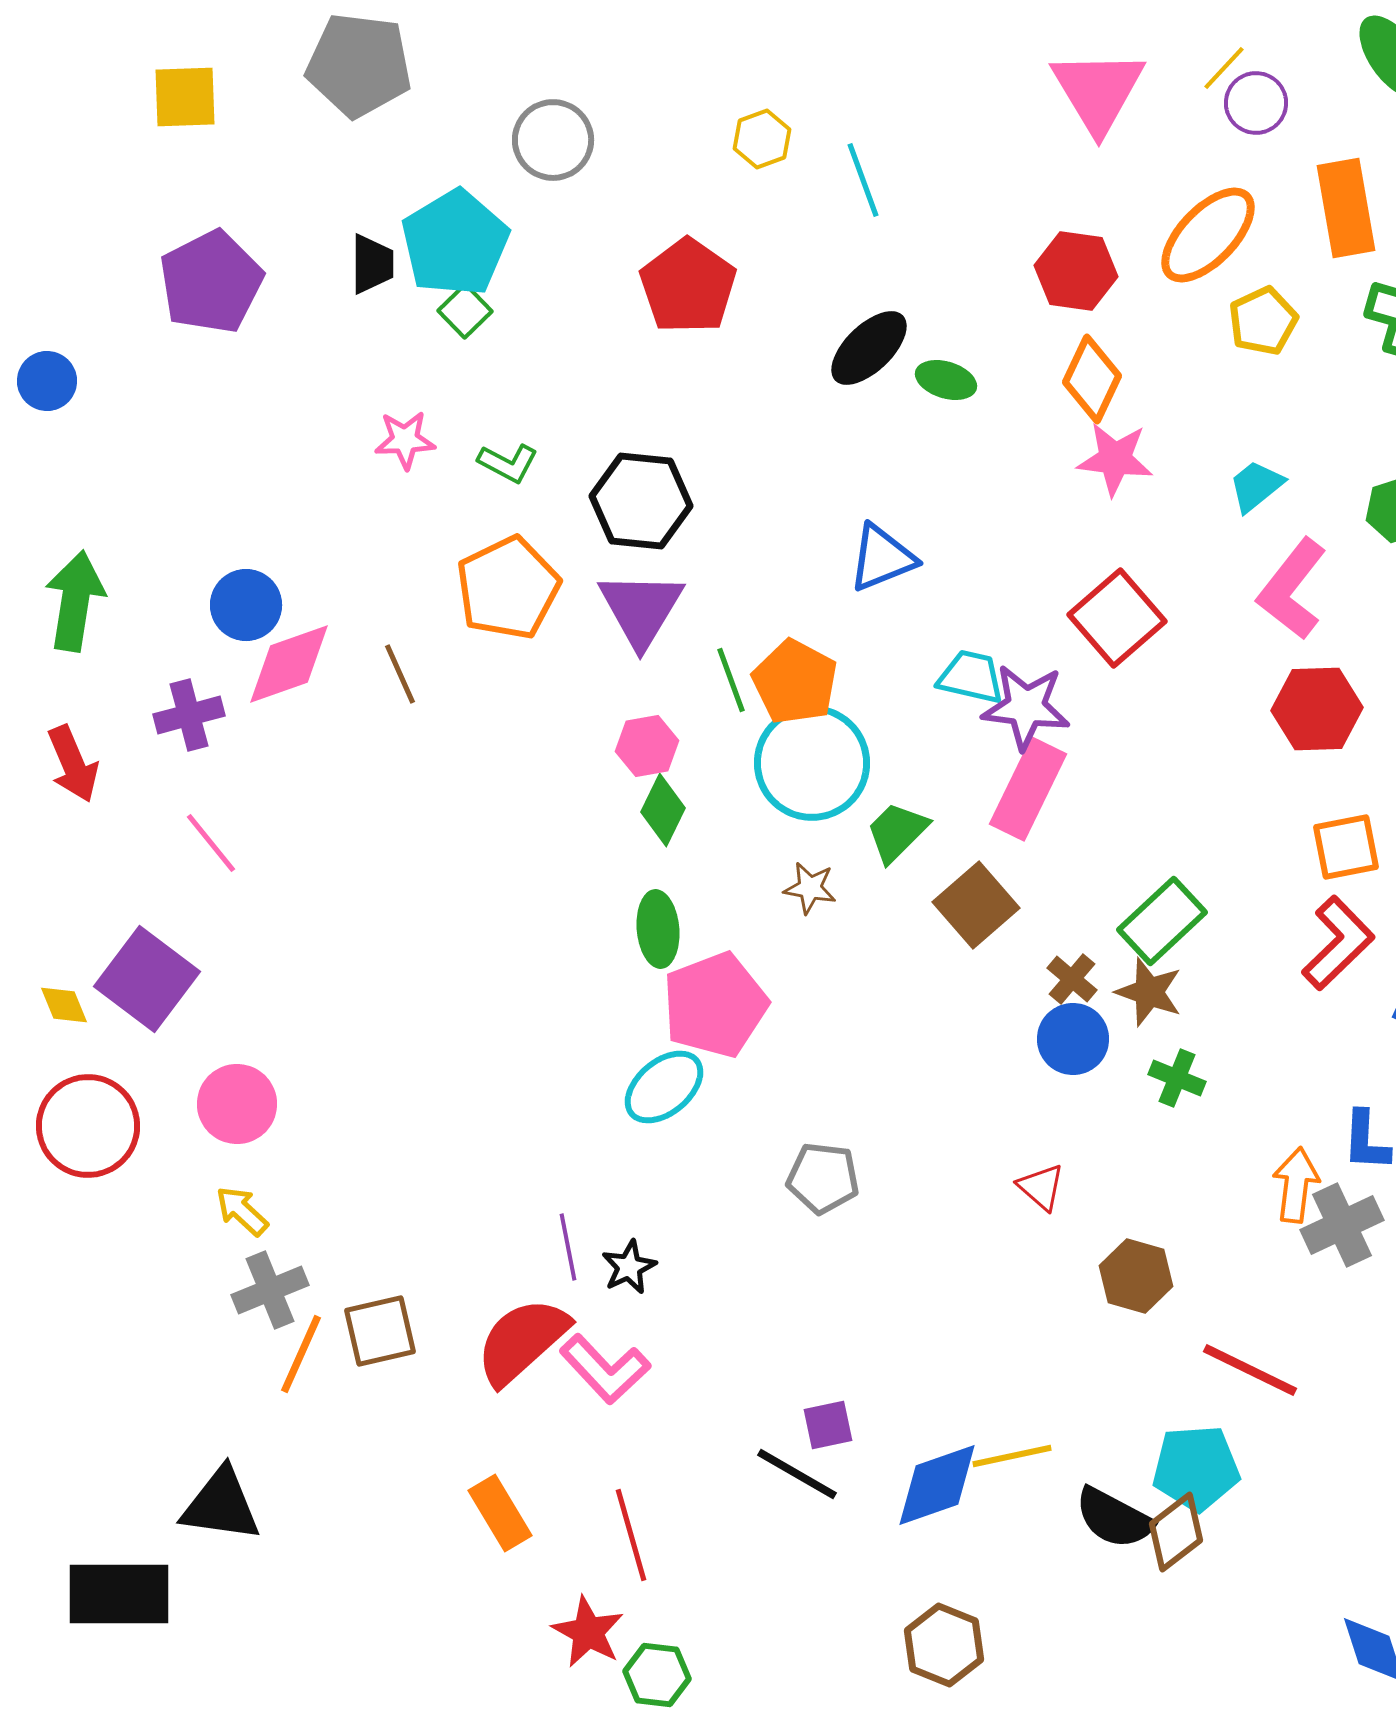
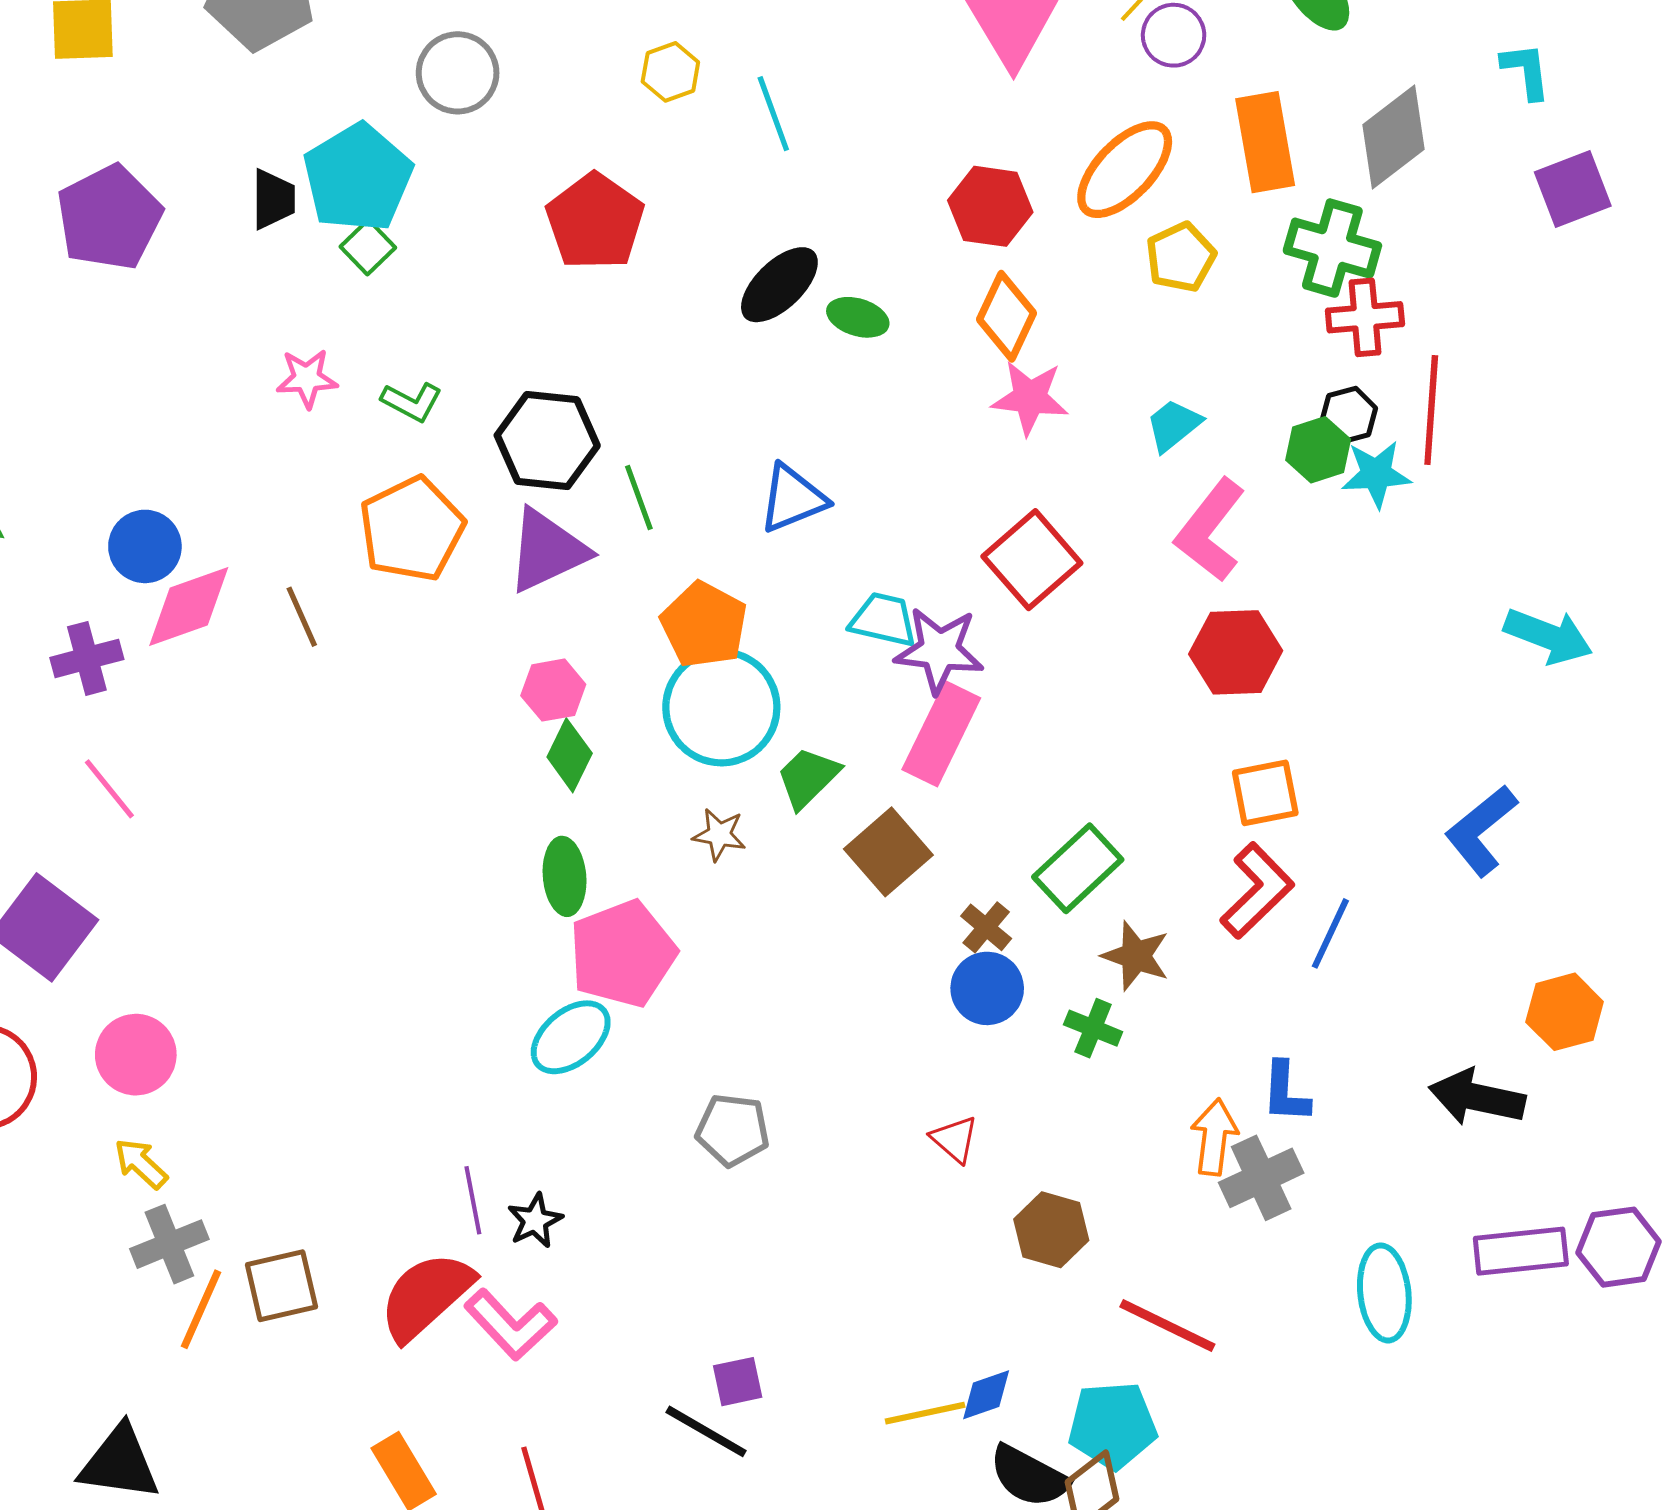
purple triangle: (641, 609) -> (547, 551), turned 34
green line: (731, 680) -> (639, 498), moved
brown star: (1149, 992) -> (1136, 956), moved
blue diamond: (937, 1485) -> (986, 1395), moved, size x0.6

